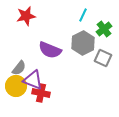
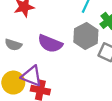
gray semicircle: (19, 68) -> (13, 45), moved, turned 70

